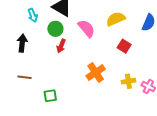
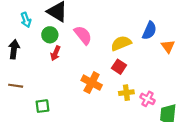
yellow semicircle: (116, 19) -> (121, 43), moved
red square: (124, 46) -> (119, 67), moved
orange cross: (96, 73) -> (92, 83), turned -30

